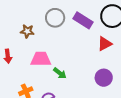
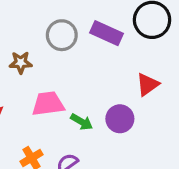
red triangle: (105, 44) -> (148, 84), moved
purple circle: (104, 78) -> (120, 119), moved

